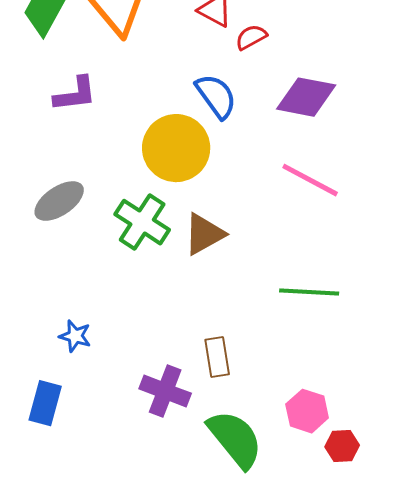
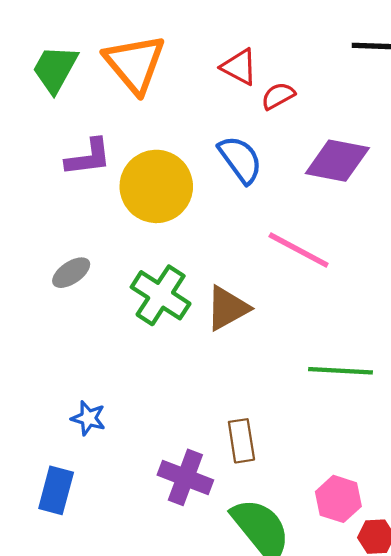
yellow circle: (176, 148) -> (156, 186), moved
pink line: (310, 180) -> (299, 250), moved
gray ellipse: (59, 201) -> (71, 273), size x0.7

